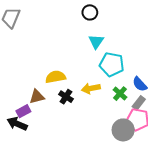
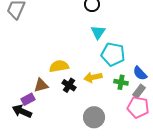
green cross: (120, 94) -> (121, 82), turned -32
gray circle: (123, 130) -> (94, 117), moved

